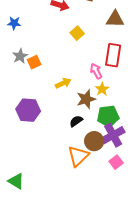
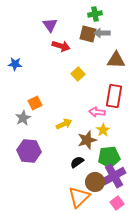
gray star: (20, 56) -> (23, 118), moved
pink arrow: (96, 71) -> (97, 112), turned -56

